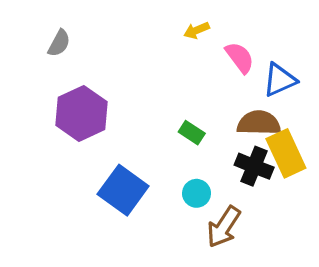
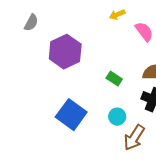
purple hexagon: (81, 113) -> (65, 52), moved

